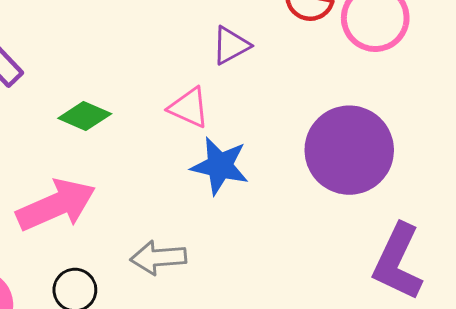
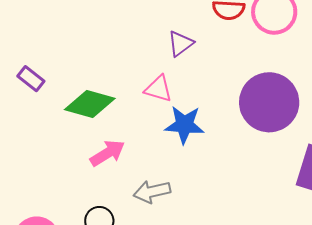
green diamond: (85, 116) -> (90, 104), size x1.4
pink arrow: (56, 205) -> (107, 153), moved, size x0.7

